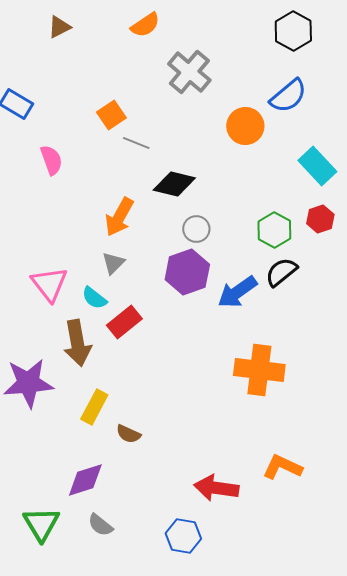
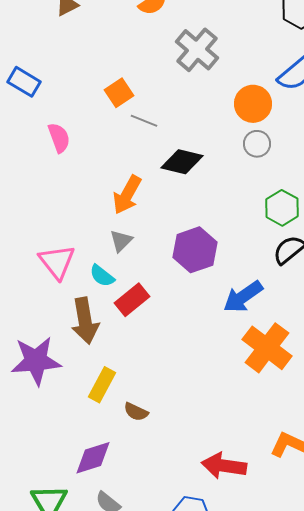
gray circle: (196, 229) -> (257, 144), moved
blue arrow: (237, 292) -> (243, 297), moved
orange cross: (259, 370) -> (267, 348), turned 30

